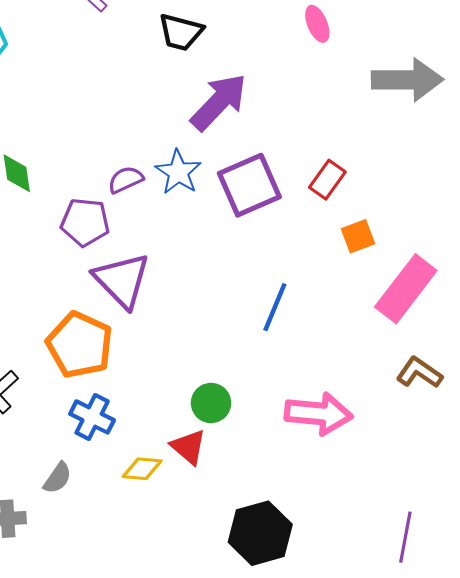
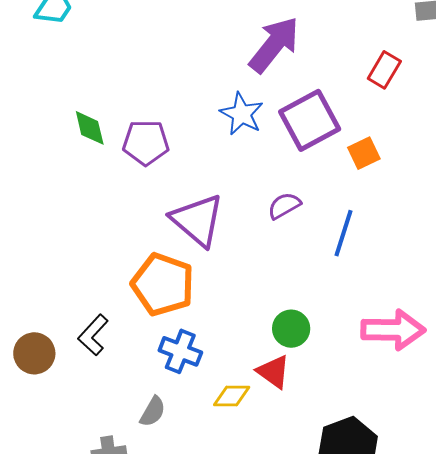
purple semicircle: (126, 180) -> (284, 206), moved
red rectangle: (327, 180) -> (384, 70), moved
purple pentagon: (85, 222) -> (146, 143), moved
orange square: (358, 236) -> (364, 153), moved

